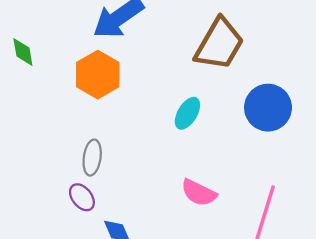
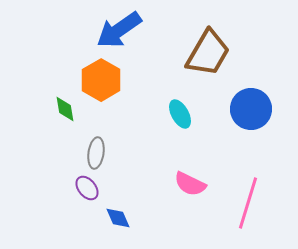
green diamond: (23, 52) -> (65, 109), moved
cyan ellipse: (187, 113) -> (180, 114), turned -60

